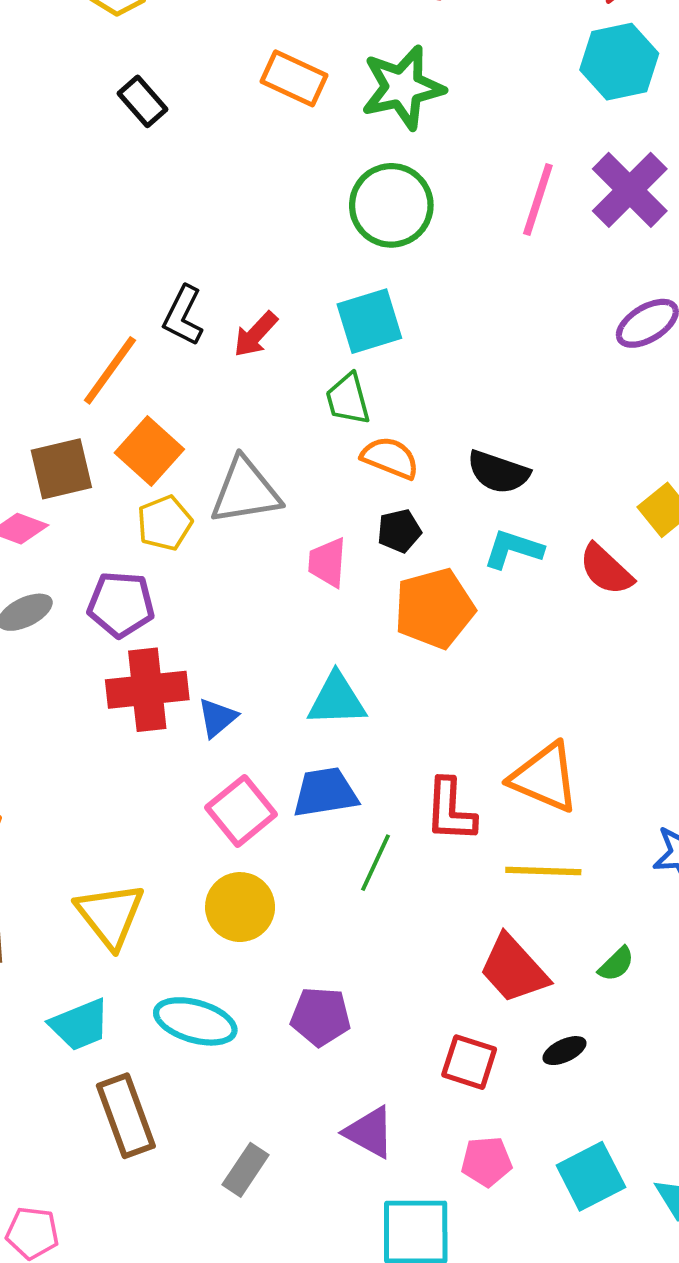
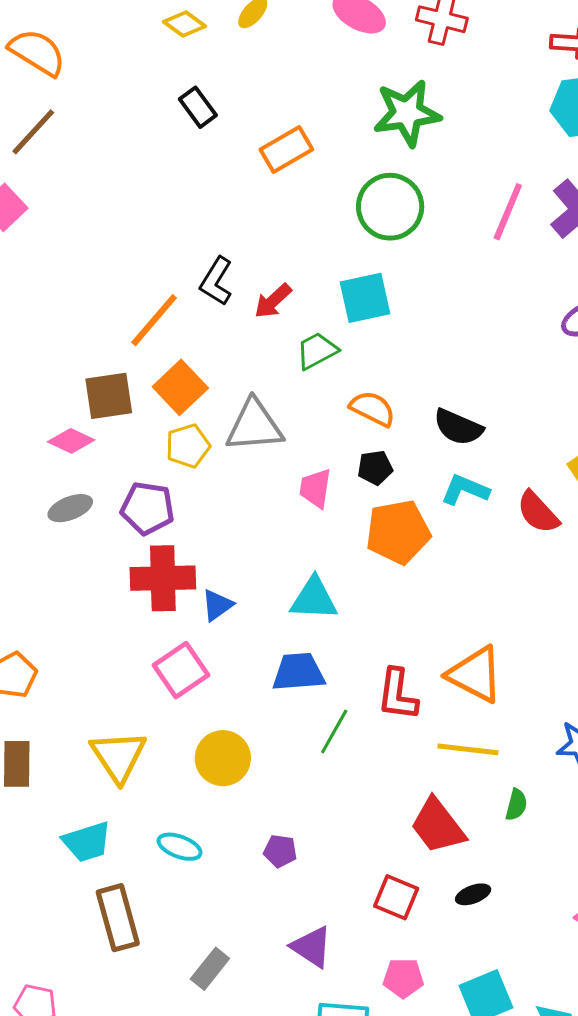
orange rectangle: (294, 78) -> (286, 149), moved, turned -60
green trapezoid: (348, 399) -> (317, 351), moved, turned 72
pink square: (241, 811) -> (181, 670), moved
green semicircle: (616, 964) -> (516, 805), moved, turned -36
purple pentagon: (321, 1016) -> (280, 851), size x0.7
cyan ellipse: (195, 1021) -> (180, 847), size x0.7

